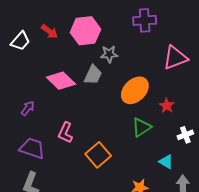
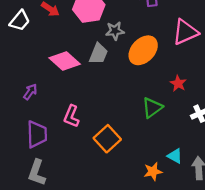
orange ellipse: (135, 90) -> (143, 50), moved
purple trapezoid: (32, 148) -> (37, 134), turned 72
cyan triangle: (166, 162) -> (175, 156), moved

